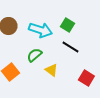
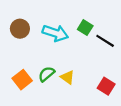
black line: (70, 47) -> (105, 41), moved
green semicircle: (34, 55) -> (46, 74), moved

